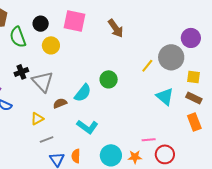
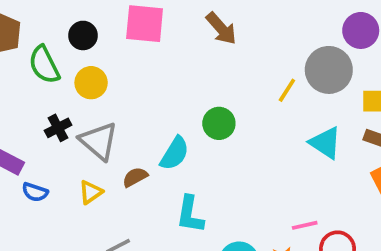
yellow circle: (51, 45) -> (91, 83), moved
yellow triangle: (37, 119) -> (91, 192), moved
cyan L-shape: (87, 127) -> (190, 214), turned 70

